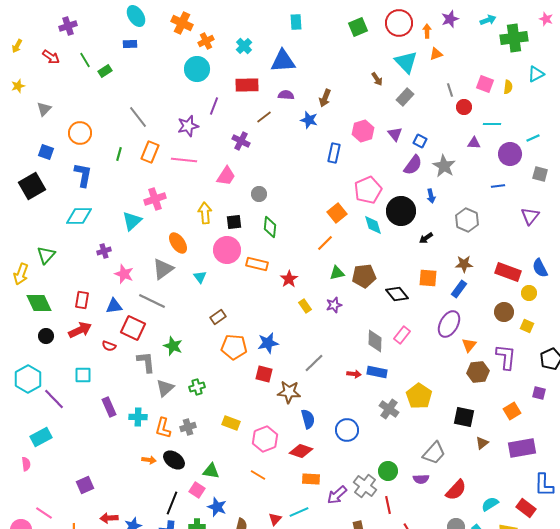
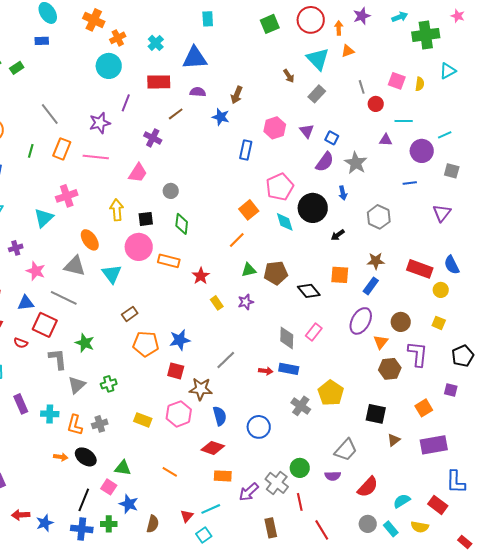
gray triangle: (163, 269) -> (75, 266), turned 50
cyan triangle: (200, 277) -> (112, 274), size x1.5
brown circle: (504, 312) -> (401, 322), moved
pink hexagon: (265, 439) -> (179, 414), moved

